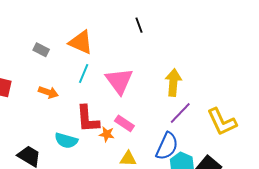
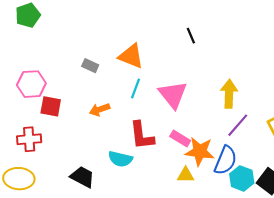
orange arrow: (48, 92) -> (100, 110), turned 144
orange star: (107, 134) -> (200, 151), moved, size x1.8

